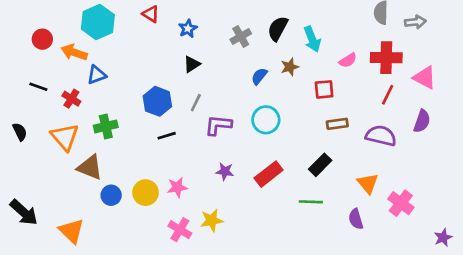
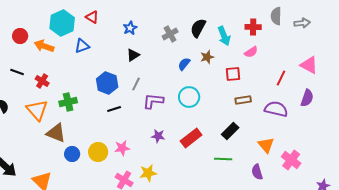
red triangle: (151, 14) -> (92, 17), moved
red cross: (386, 58) -> (253, 27), moved, size x0.7
blue triangle: (97, 75) -> (82, 46), moved

